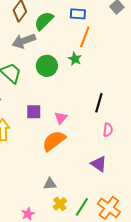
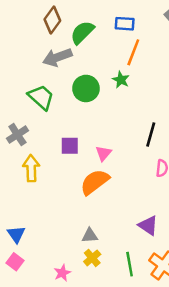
purple triangle: (99, 164) -> (148, 226), moved
yellow cross: (60, 204) -> (92, 258), moved
green line: (82, 207) -> (130, 264), turned -42

